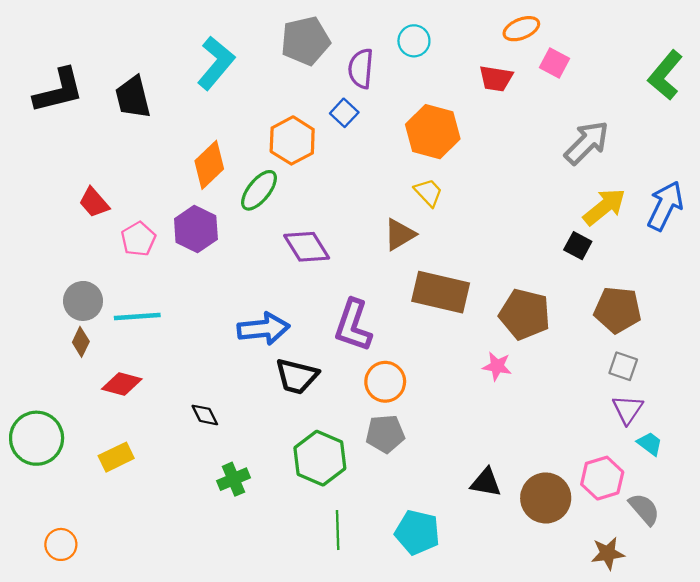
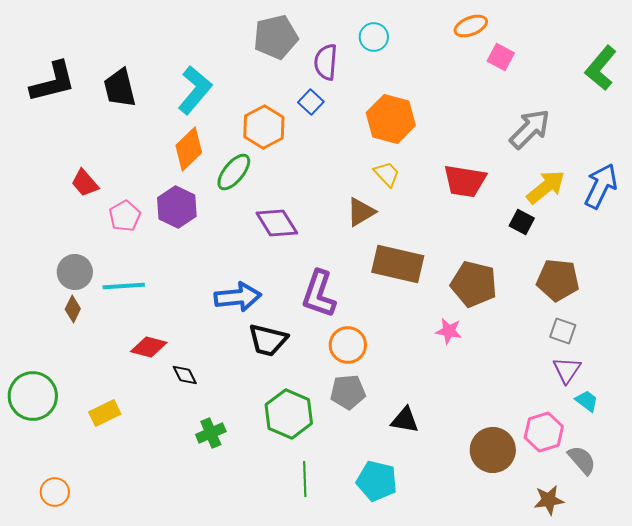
cyan L-shape: (216, 63) -> (195, 90), moved
red trapezoid: (496, 78) -> (465, 181), moved, size x1.4
red diamond: (122, 384) -> (149, 347), moved
black triangle: (486, 482) -> (405, 420), moved

